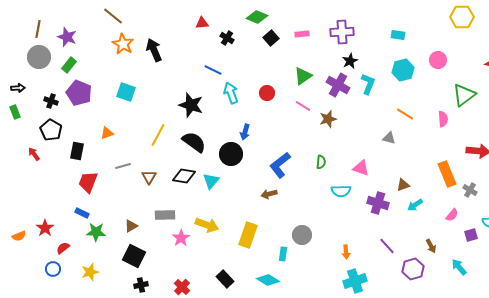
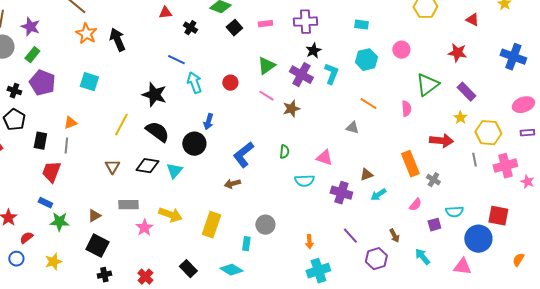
gray line: (123, 166) -> (66, 146), moved, turned -70

